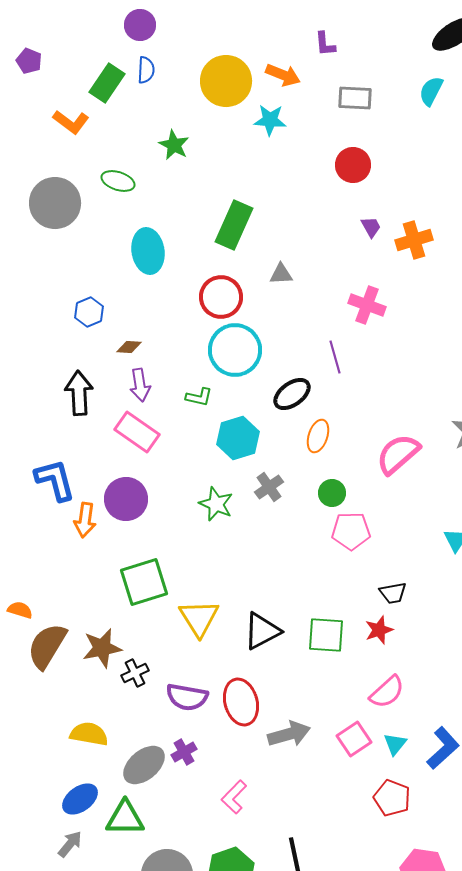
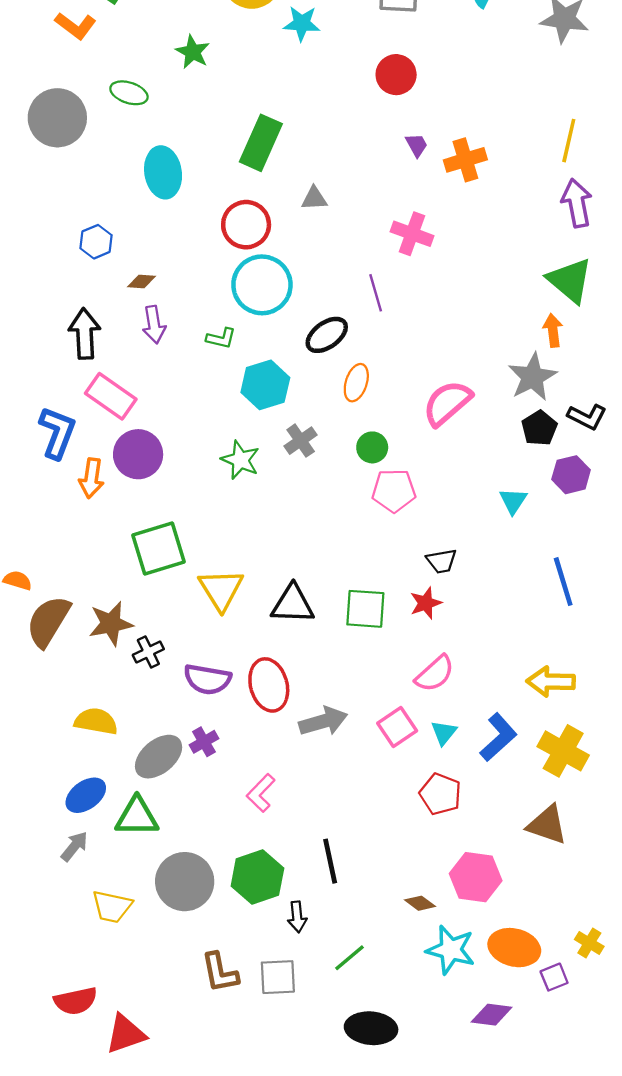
pink rectangle: (137, 432) -> (111, 396), moved
blue L-shape: (55, 480) -> (57, 433), turned 36
black triangle: (262, 631) -> (293, 604), turned 30

